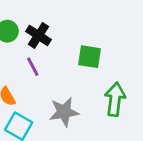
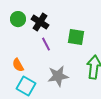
purple line: (33, 67) -> (46, 44), moved

